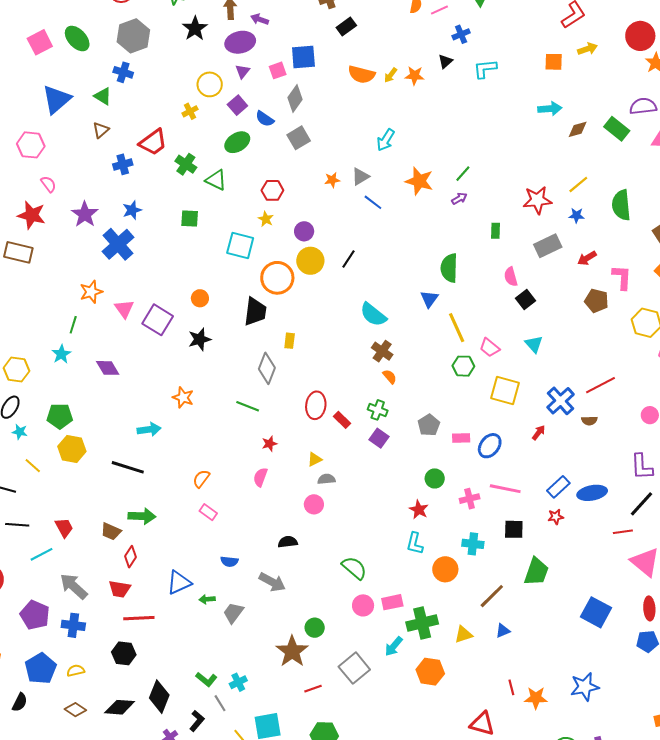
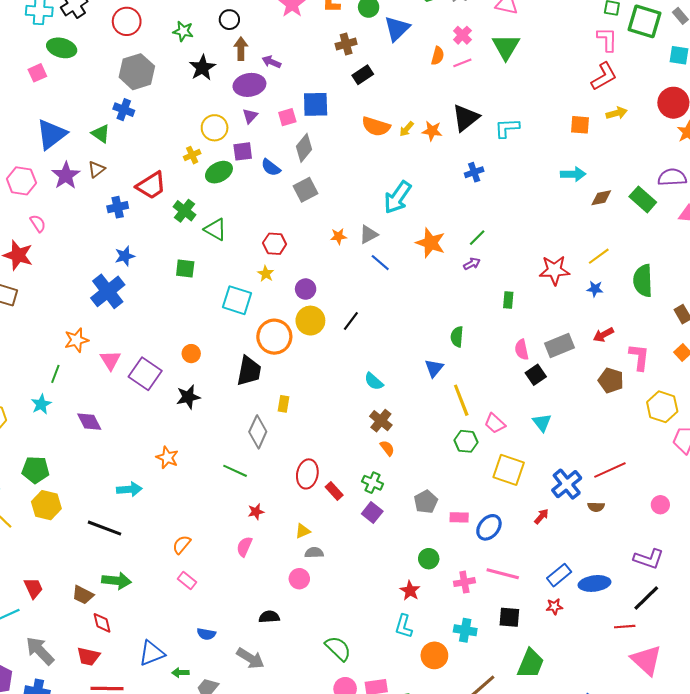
blue cross: (461, 34) -> (474, 172), moved
green ellipse: (77, 39) -> (62, 48), moved, turned -36
pink square: (40, 42) -> (37, 73), size x0.7
black triangle: (445, 61) -> (466, 118), size x1.8
purple square: (237, 105) -> (243, 151), turned 30
cyan arrow: (386, 140) -> (397, 197), size x1.4
green ellipse: (237, 142) -> (219, 172), moved
purple star: (85, 214) -> (66, 175), moved
gray rectangle: (548, 246) -> (559, 346), moved
green semicircle: (449, 268) -> (457, 337), size x0.7
cyan semicircle: (373, 315) -> (374, 381), size x0.7
purple L-shape: (642, 467) -> (649, 559), turned -72
red diamond: (131, 557) -> (102, 623), turned -50

